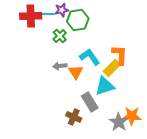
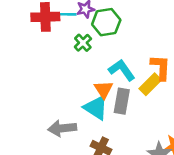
gray arrow: (60, 66) -> (62, 128), moved, size x1.5
cyan triangle: (105, 86) -> (96, 108), moved, turned 50
gray rectangle: (90, 102) -> (122, 101), moved, turned 42

